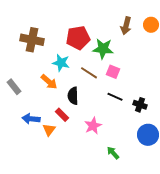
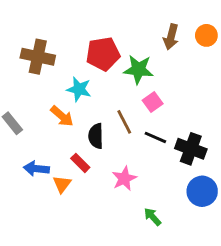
pink square: (113, 72) -> (153, 102), turned 32
brown line: (89, 73) -> (124, 122), moved, turned 30
black cross: (140, 105) -> (191, 149), size x1.5

